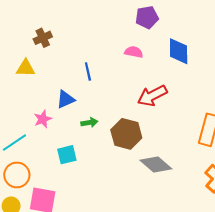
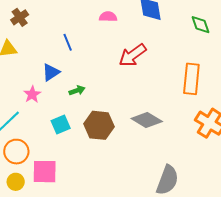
brown hexagon: (126, 134) -> (99, 125), moved

